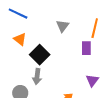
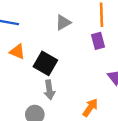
gray triangle: (63, 26) -> (63, 22), turned 40

